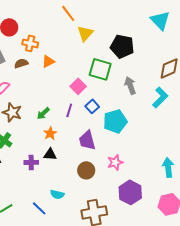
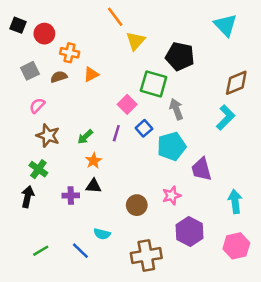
gray arrow: (130, 85) -> (176, 109), moved
purple trapezoid: (87, 140) -> (202, 169), moved

